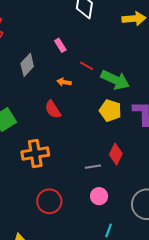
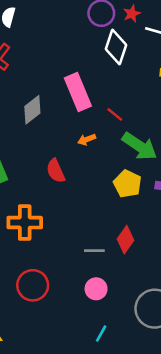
pink rectangle: (60, 45) -> (78, 92), size x2.0
red line: (87, 66) -> (115, 114), moved
orange arrow: (64, 82) -> (87, 140), moved, turned -40

